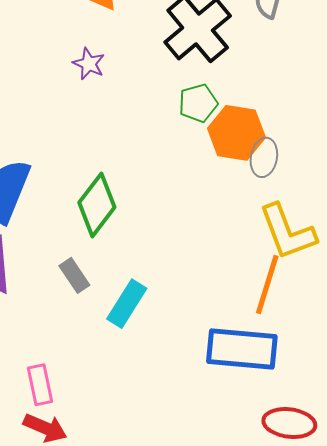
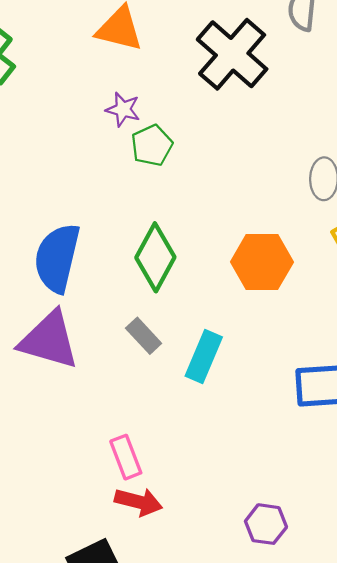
green pentagon: (198, 103) -> (152, 145), moved
orange hexagon: (236, 133) -> (262, 262), moved

